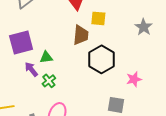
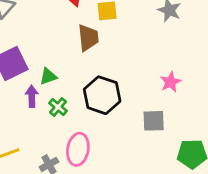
black hexagon: (102, 59) -> (102, 95), moved
purple arrow: (31, 69) -> (32, 96), turned 49

